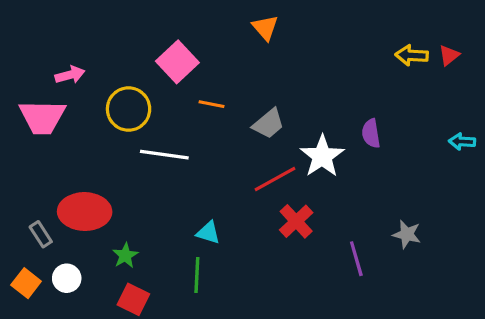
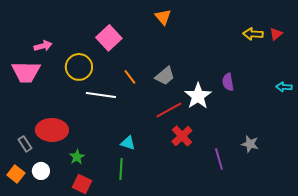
orange line: (212, 104) -> (130, 77), moved, turned 42

